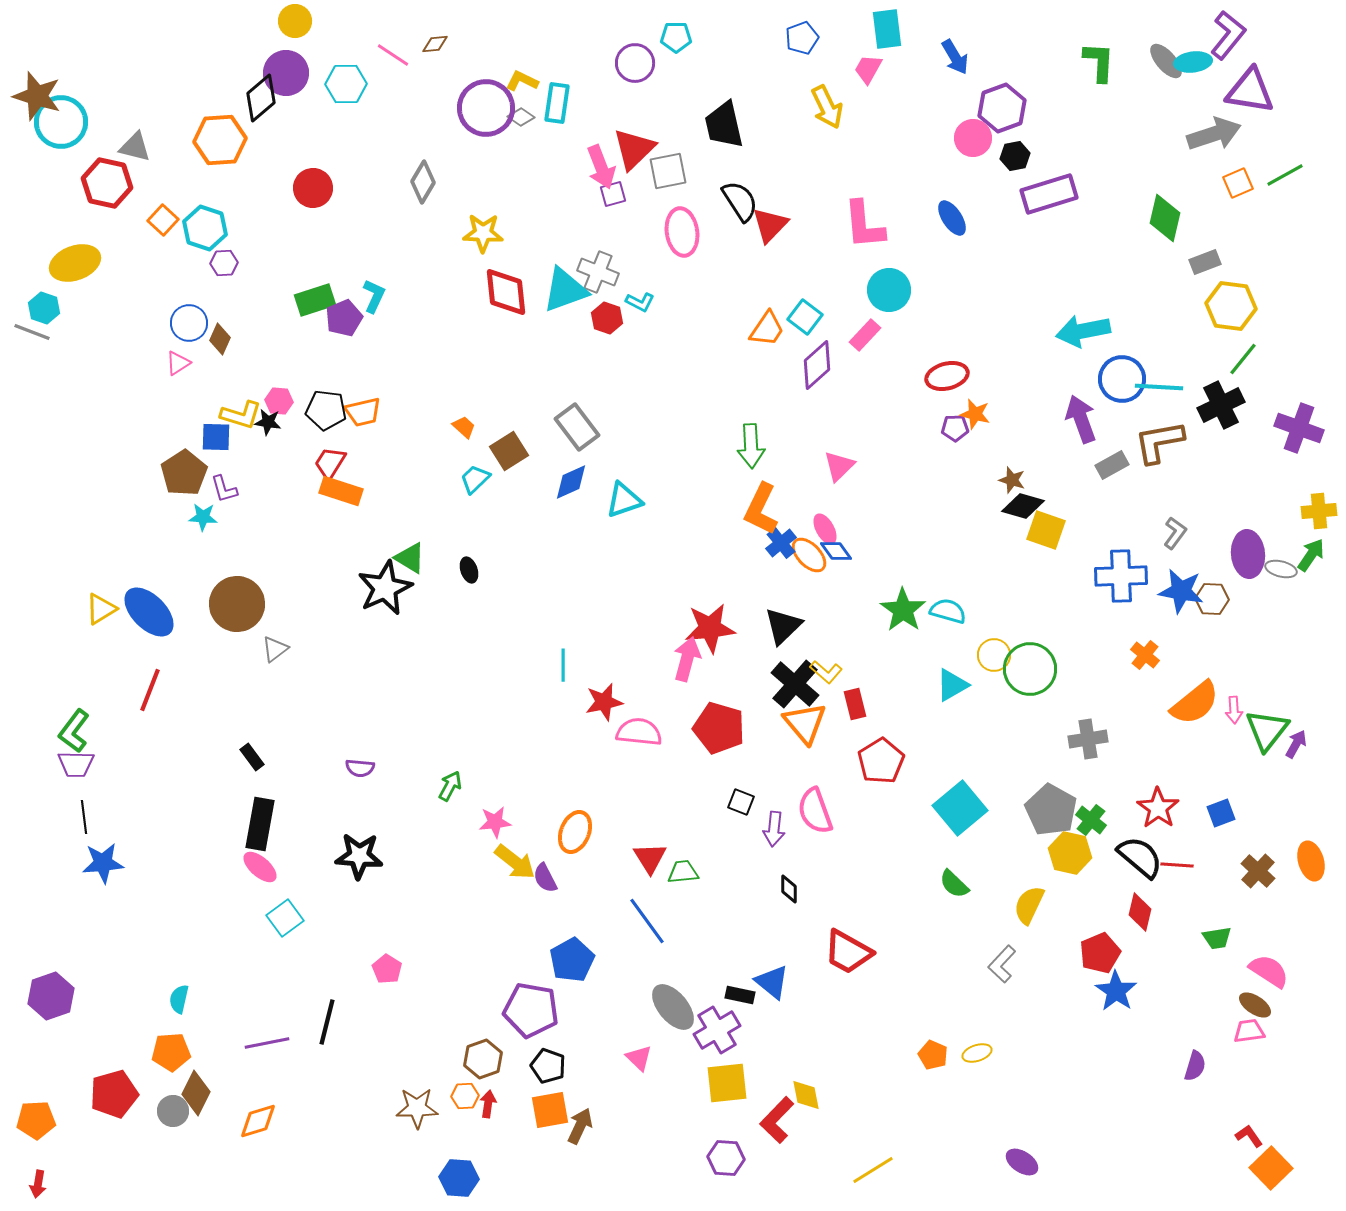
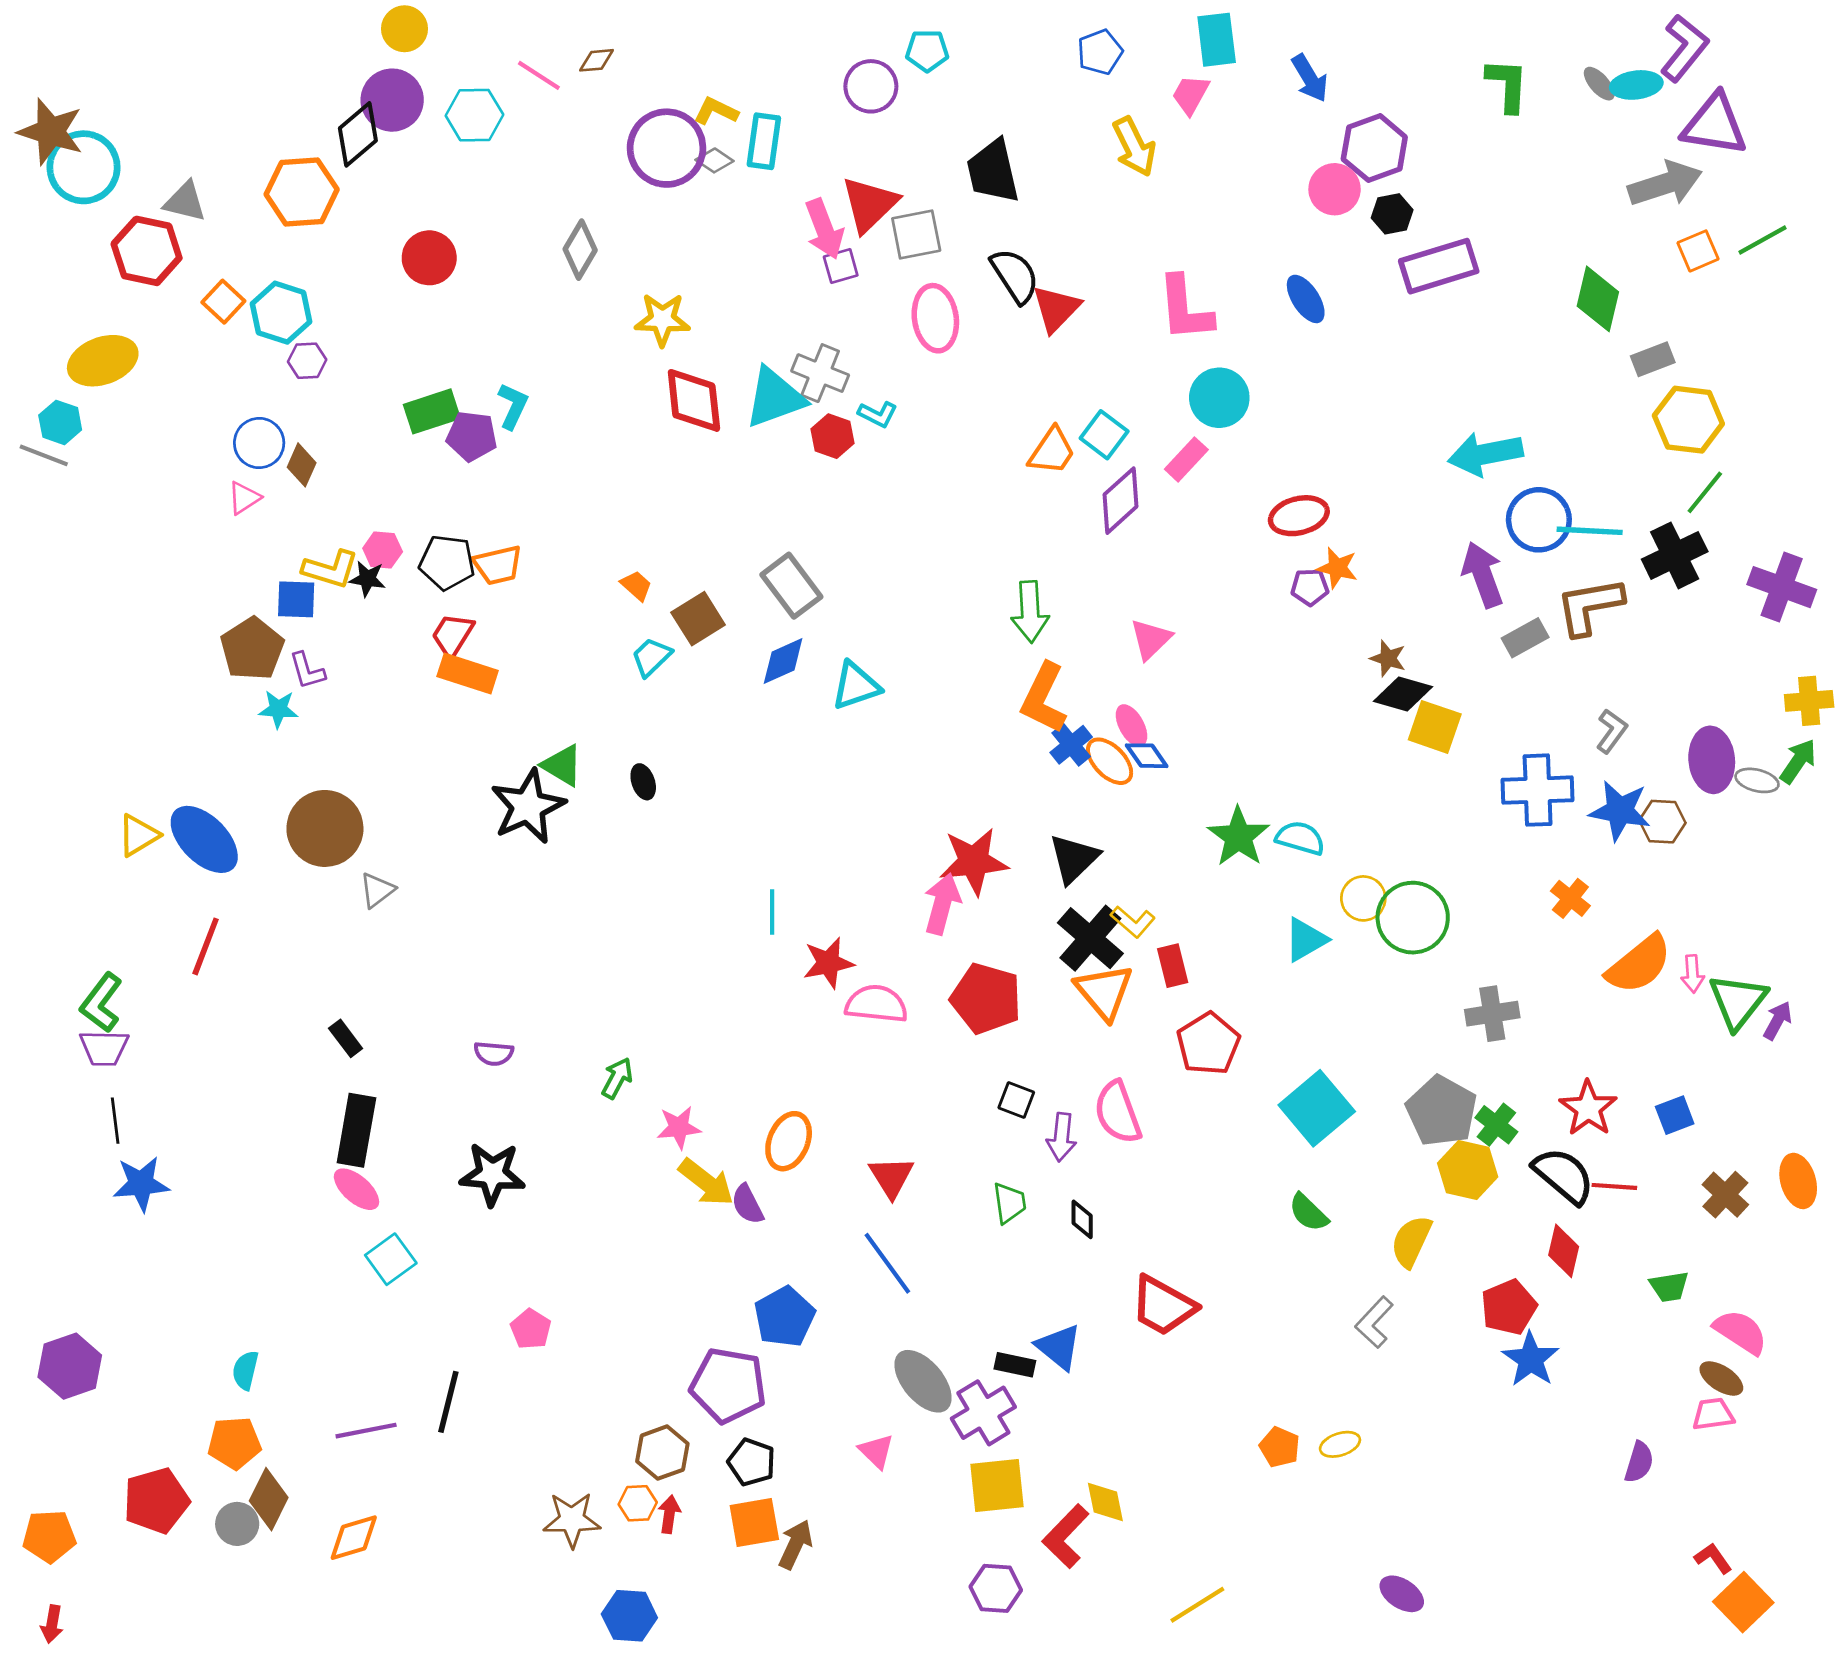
gray ellipse: (1166, 61) -> (1599, 84), size x0.7
purple pentagon: (344, 318) -> (472, 436), turned 30
green trapezoid: (683, 872) -> (1009, 1203), moved, turned 88

